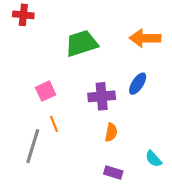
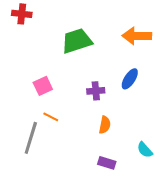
purple cross: (102, 96) -> (96, 91), size x0.7
orange line: (54, 124) -> (51, 117), turned -42

